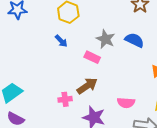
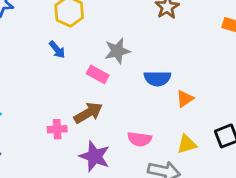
gray star: (105, 39) -> (117, 51), turned 30
blue semicircle: (134, 40) -> (157, 78), moved, turned 150

